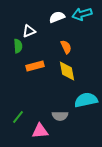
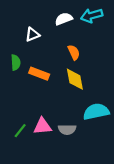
green semicircle: (18, 46) -> (16, 62), moved
orange rectangle: (35, 66) -> (39, 74), turned 36
pink triangle: (40, 131) -> (42, 126), moved

